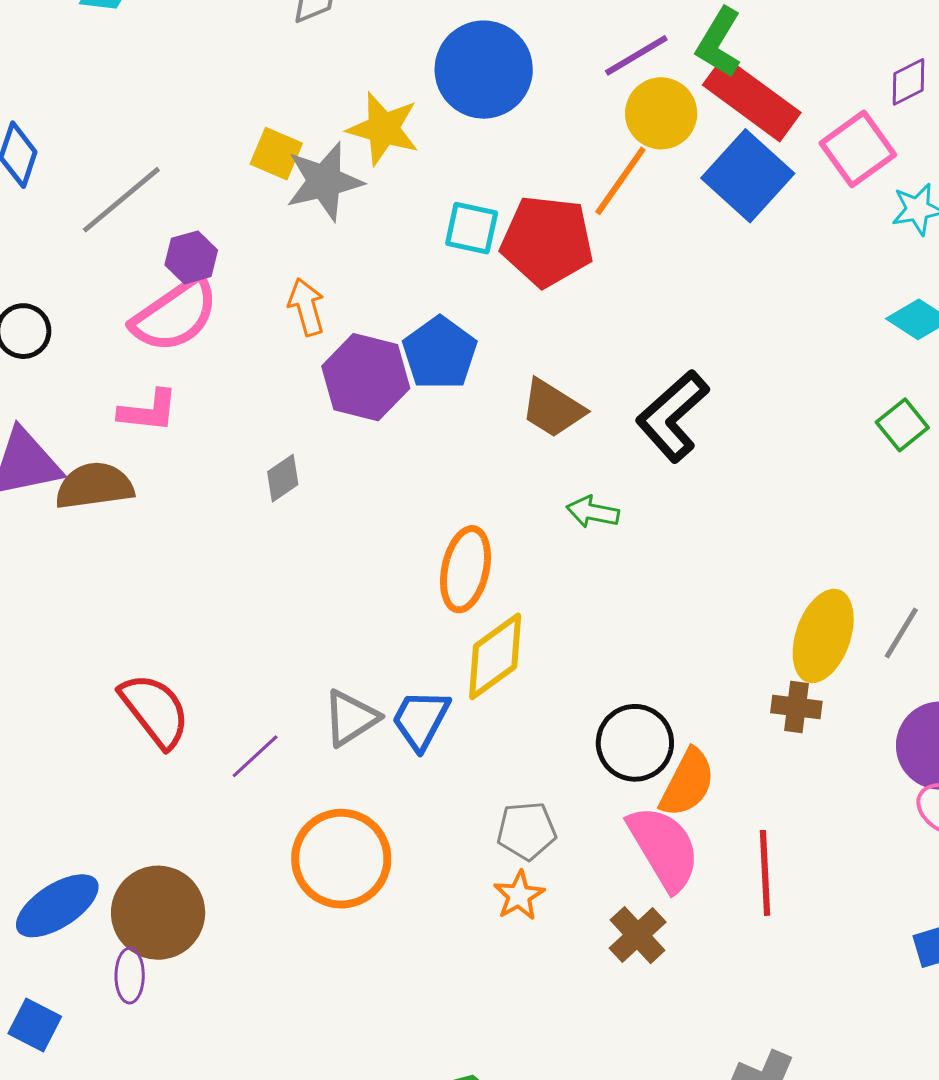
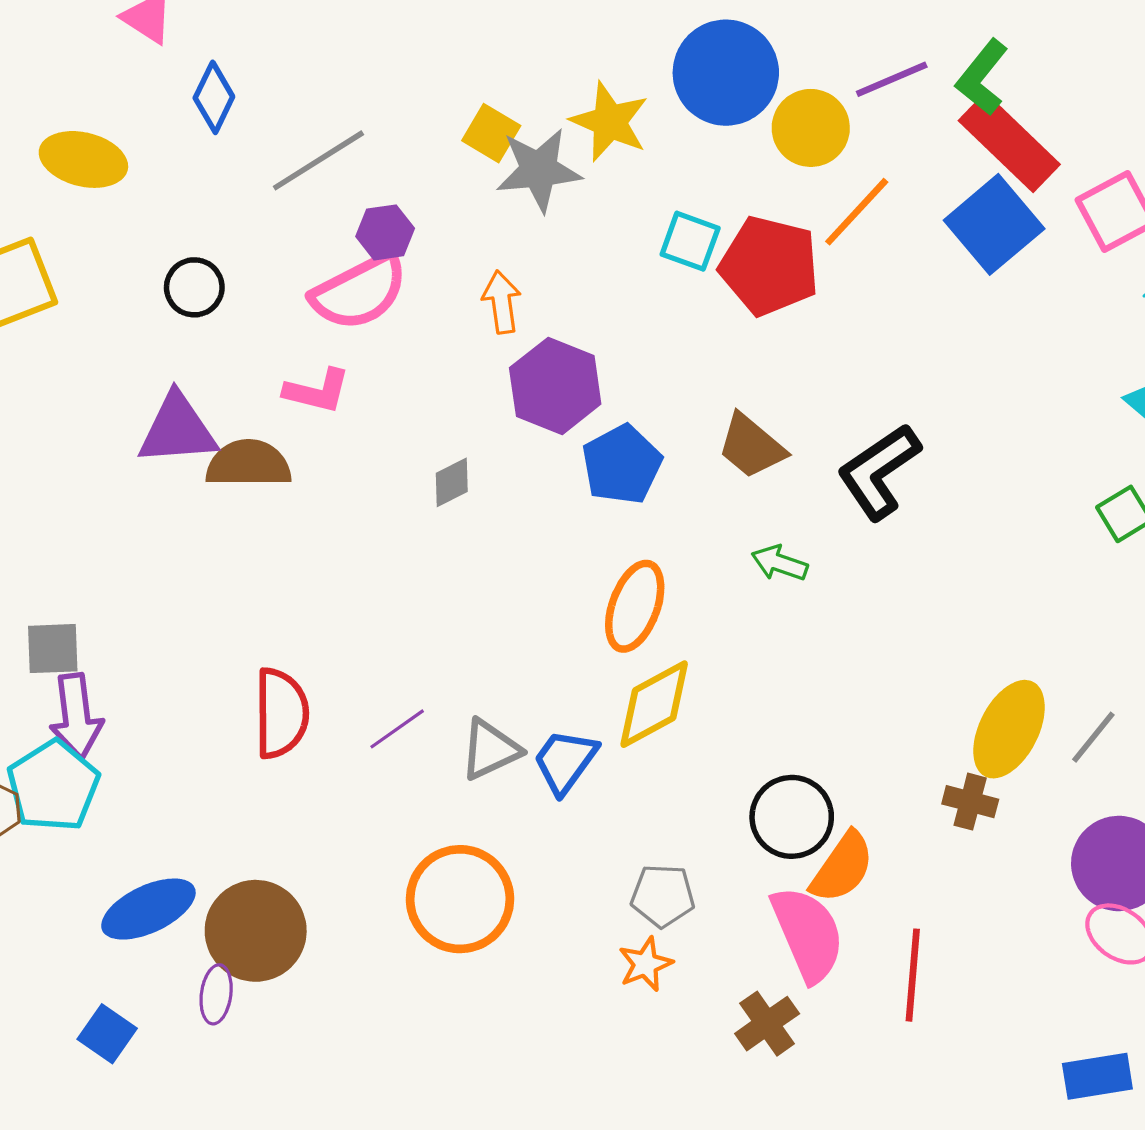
yellow circle: (661, 113) -> (811, 128), moved
blue pentagon: (440, 353) -> (622, 464), moved
red semicircle: (155, 710) -> (281, 713), turned 30
purple line: (255, 756) -> (397, 729), moved

